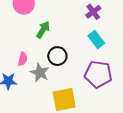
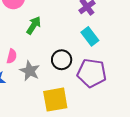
black circle: (57, 56) -> (62, 60), moved

